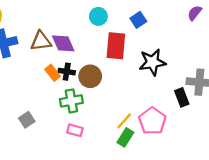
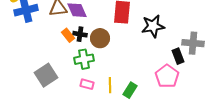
gray square: (27, 120) -> (46, 75), size x1.6
yellow line: (124, 121) -> (110, 85), moved, turned -42
pink pentagon: (152, 121) -> (167, 76), moved

